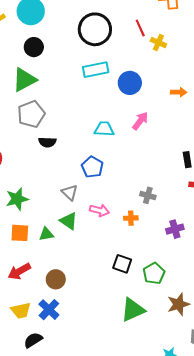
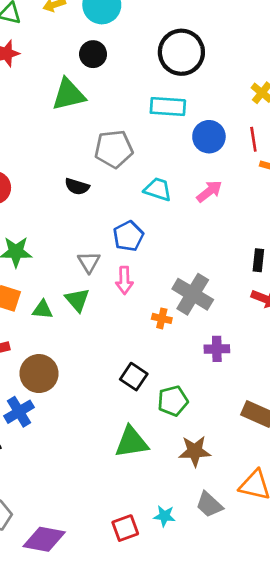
red line: (140, 28) -> (253, 139), moved
gray pentagon: (31, 114) -> (114, 149), moved
gray cross: (148, 195) -> (193, 294), size x1.8
pink arrow: (99, 210) -> (124, 280), moved, turned 60
brown circle: (56, 279) -> (39, 374), size x1.4

